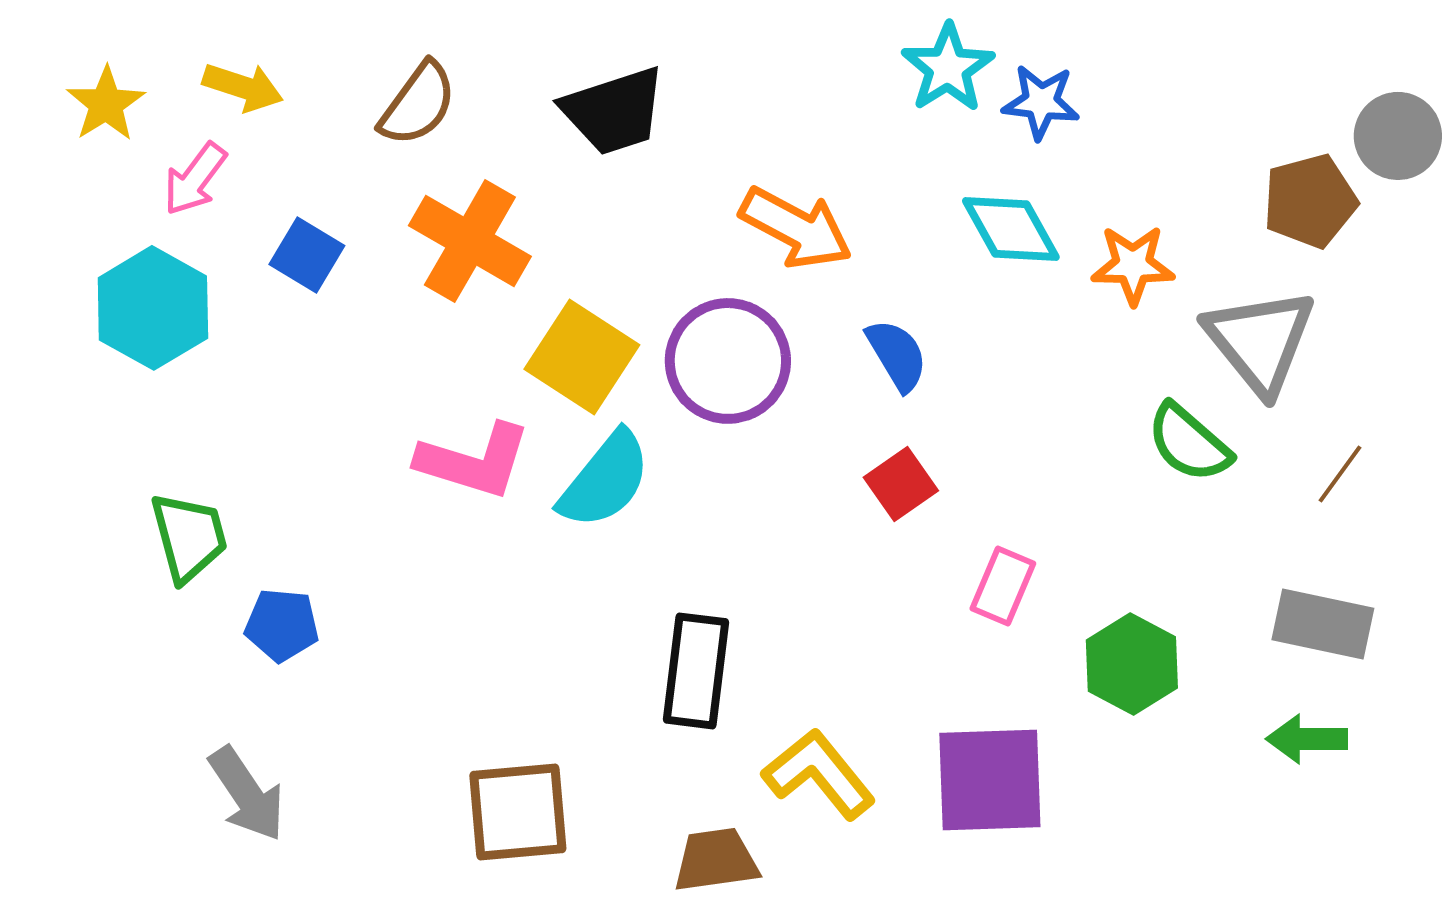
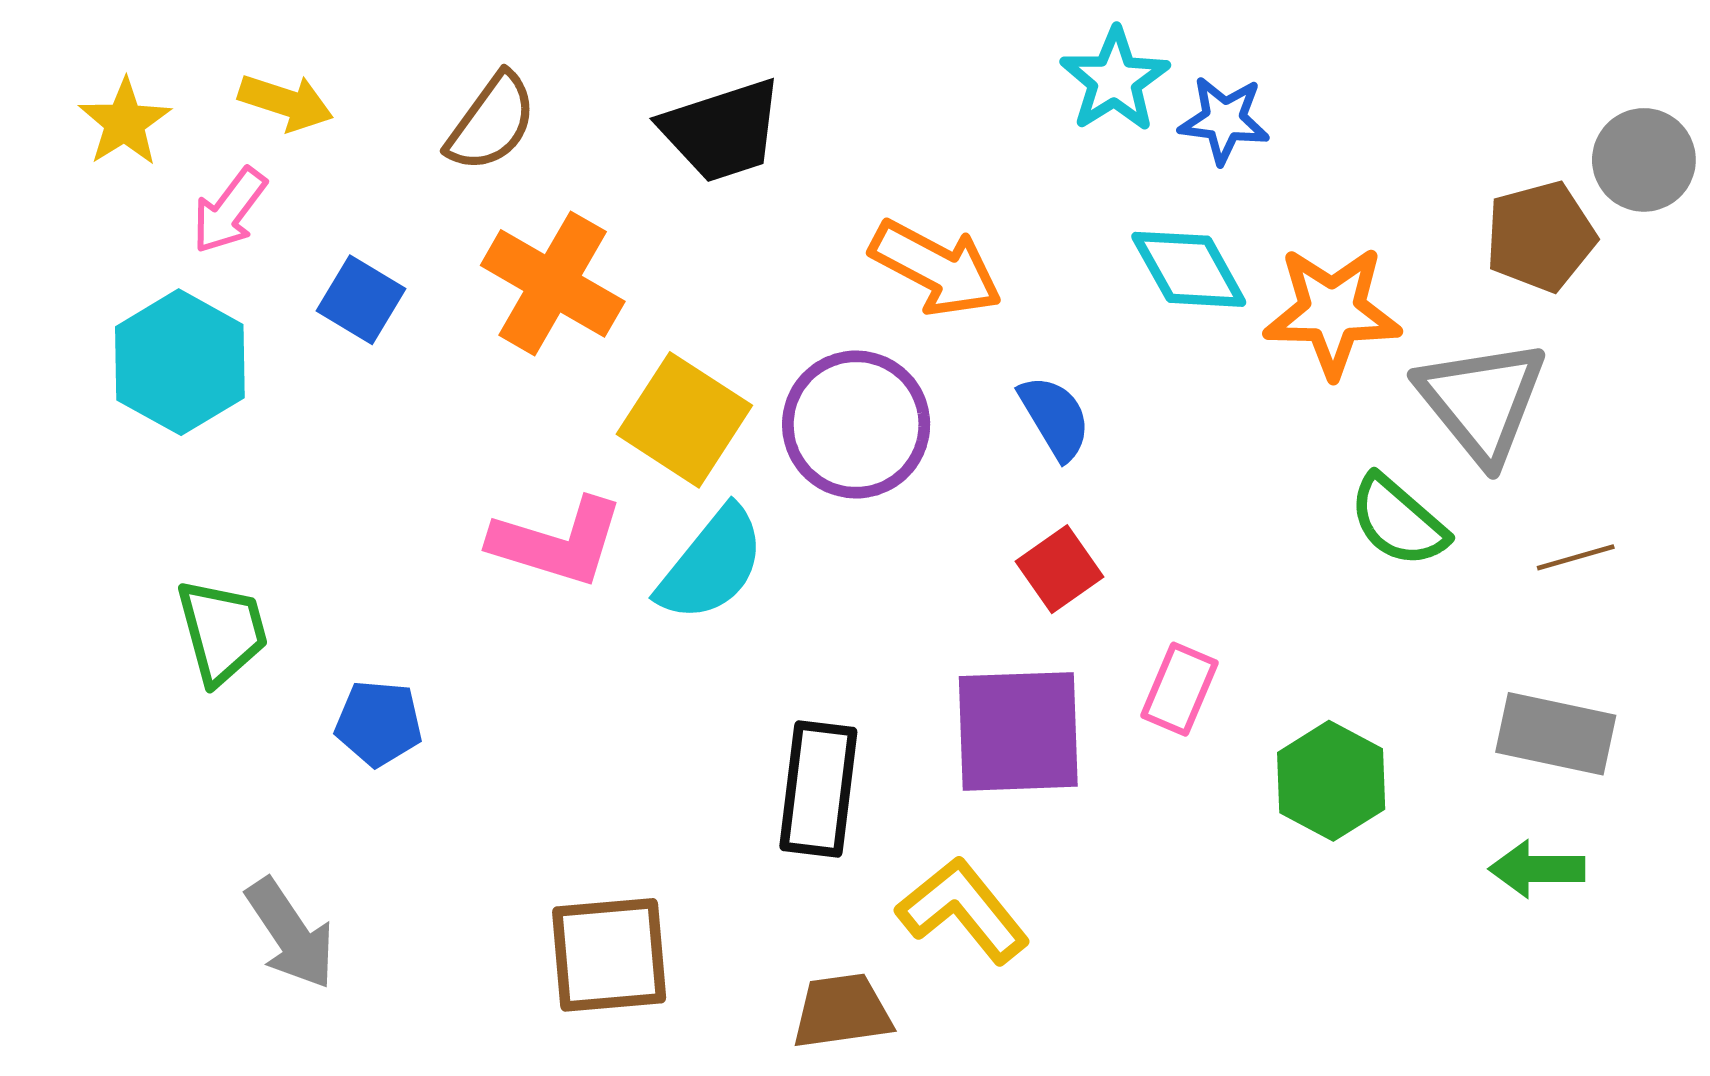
orange star: (1133, 265) -> (1332, 312), size x1.4
brown line: (1340, 474) -> (1576, 557), turned 38
blue pentagon: (282, 625) -> (379, 723), moved
purple square: (990, 780) -> (1018, 731), moved

